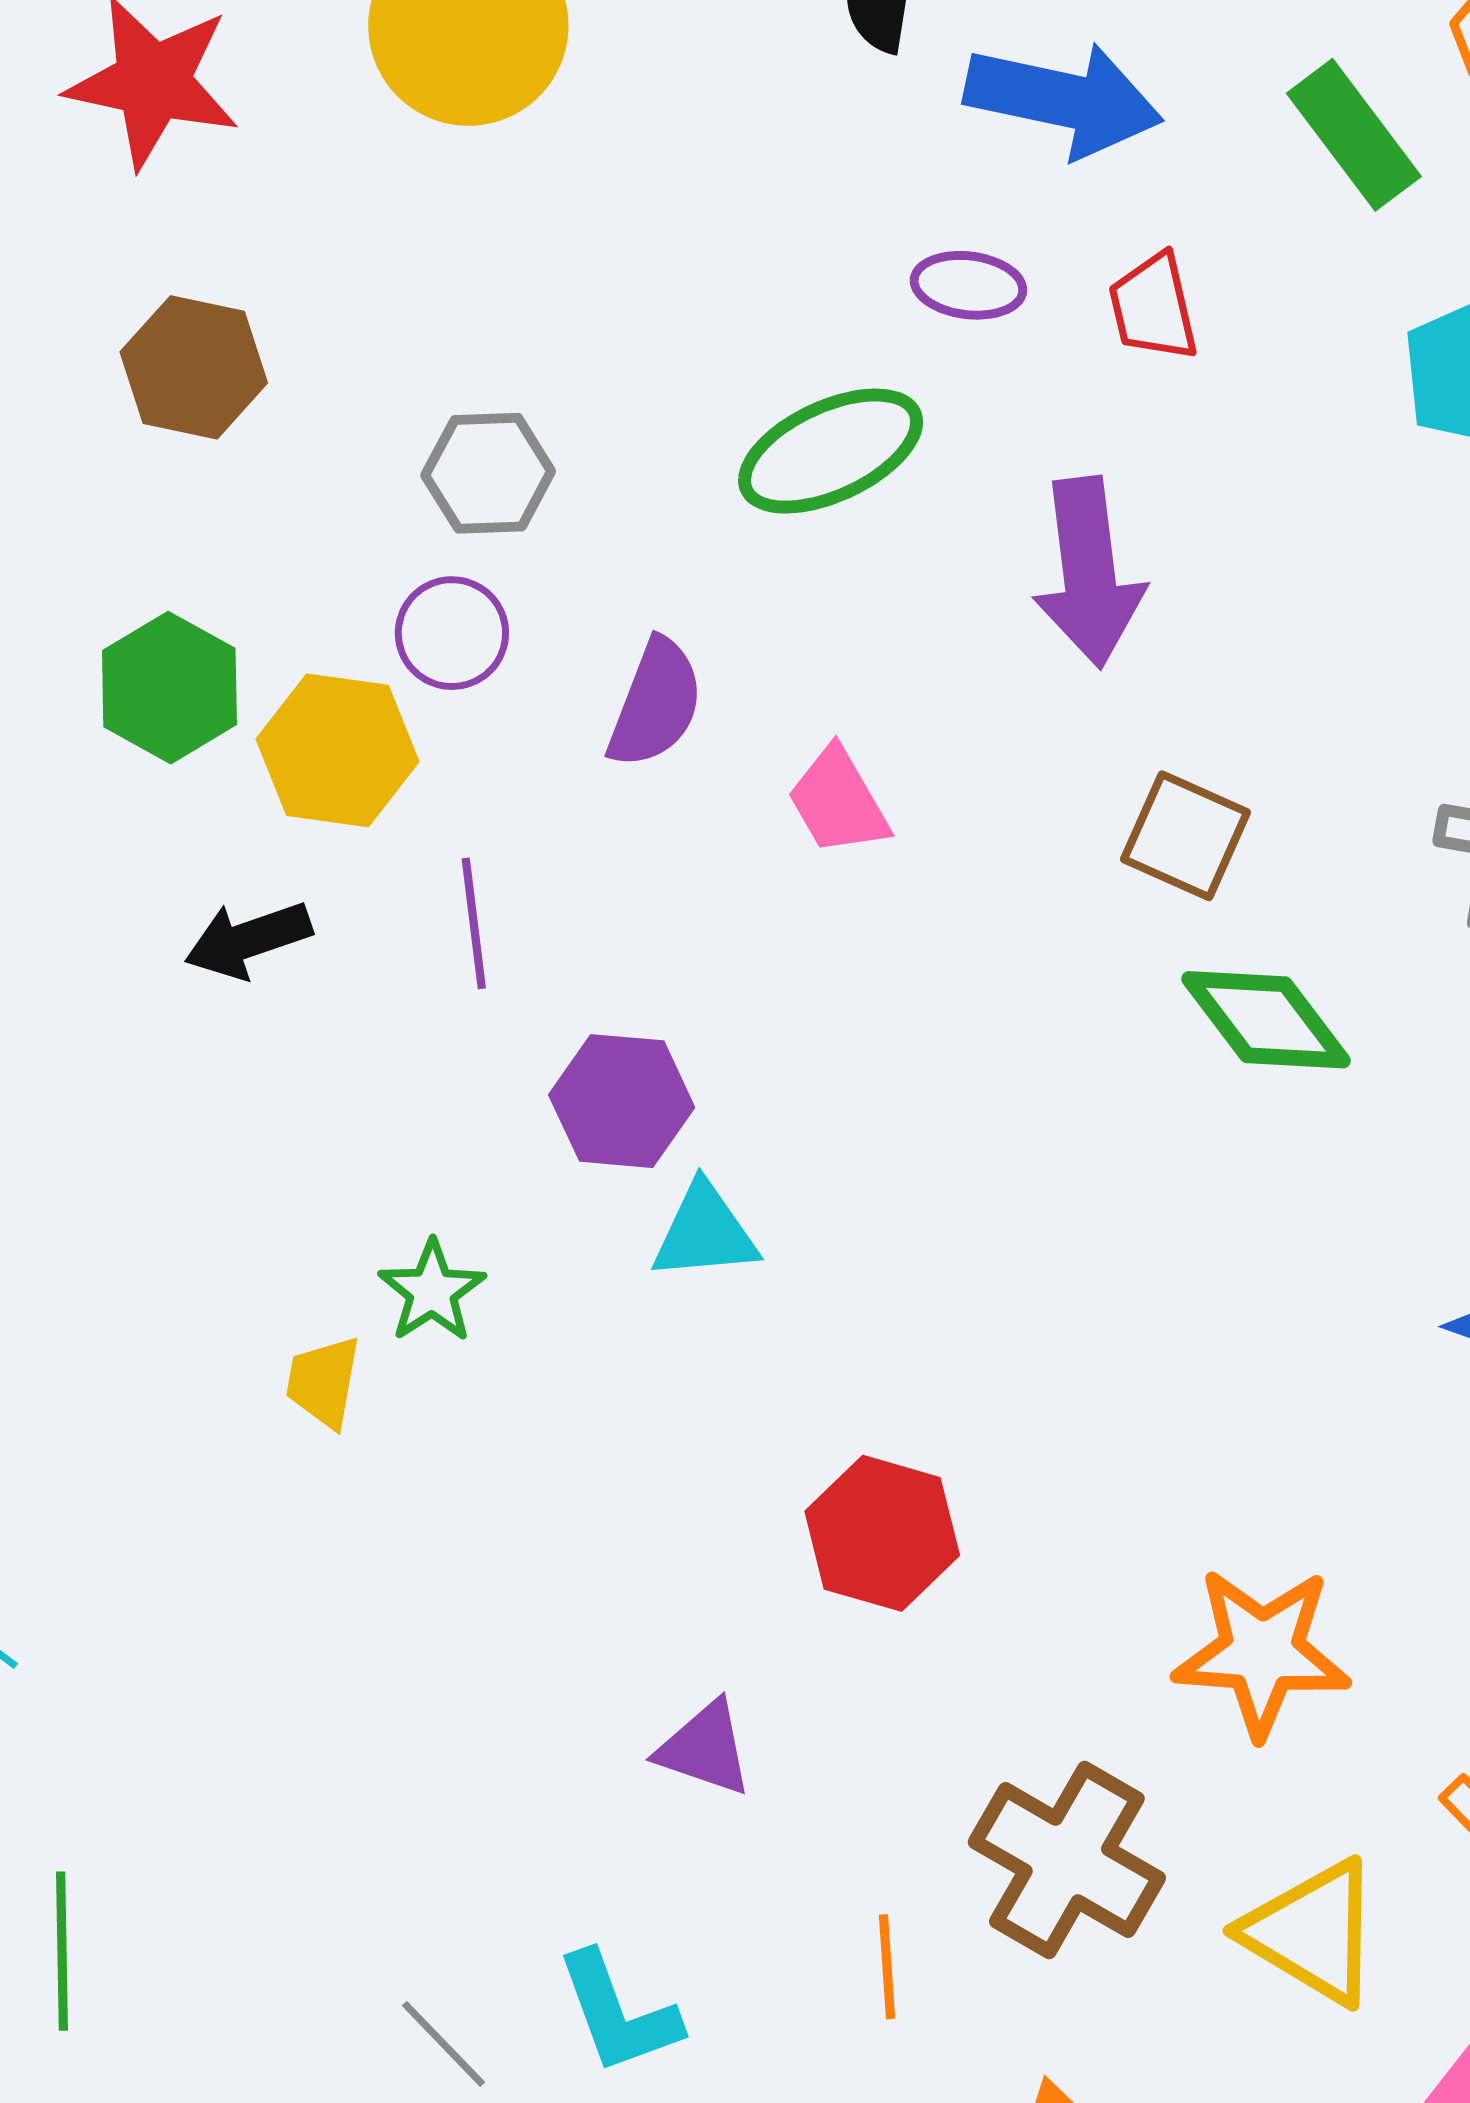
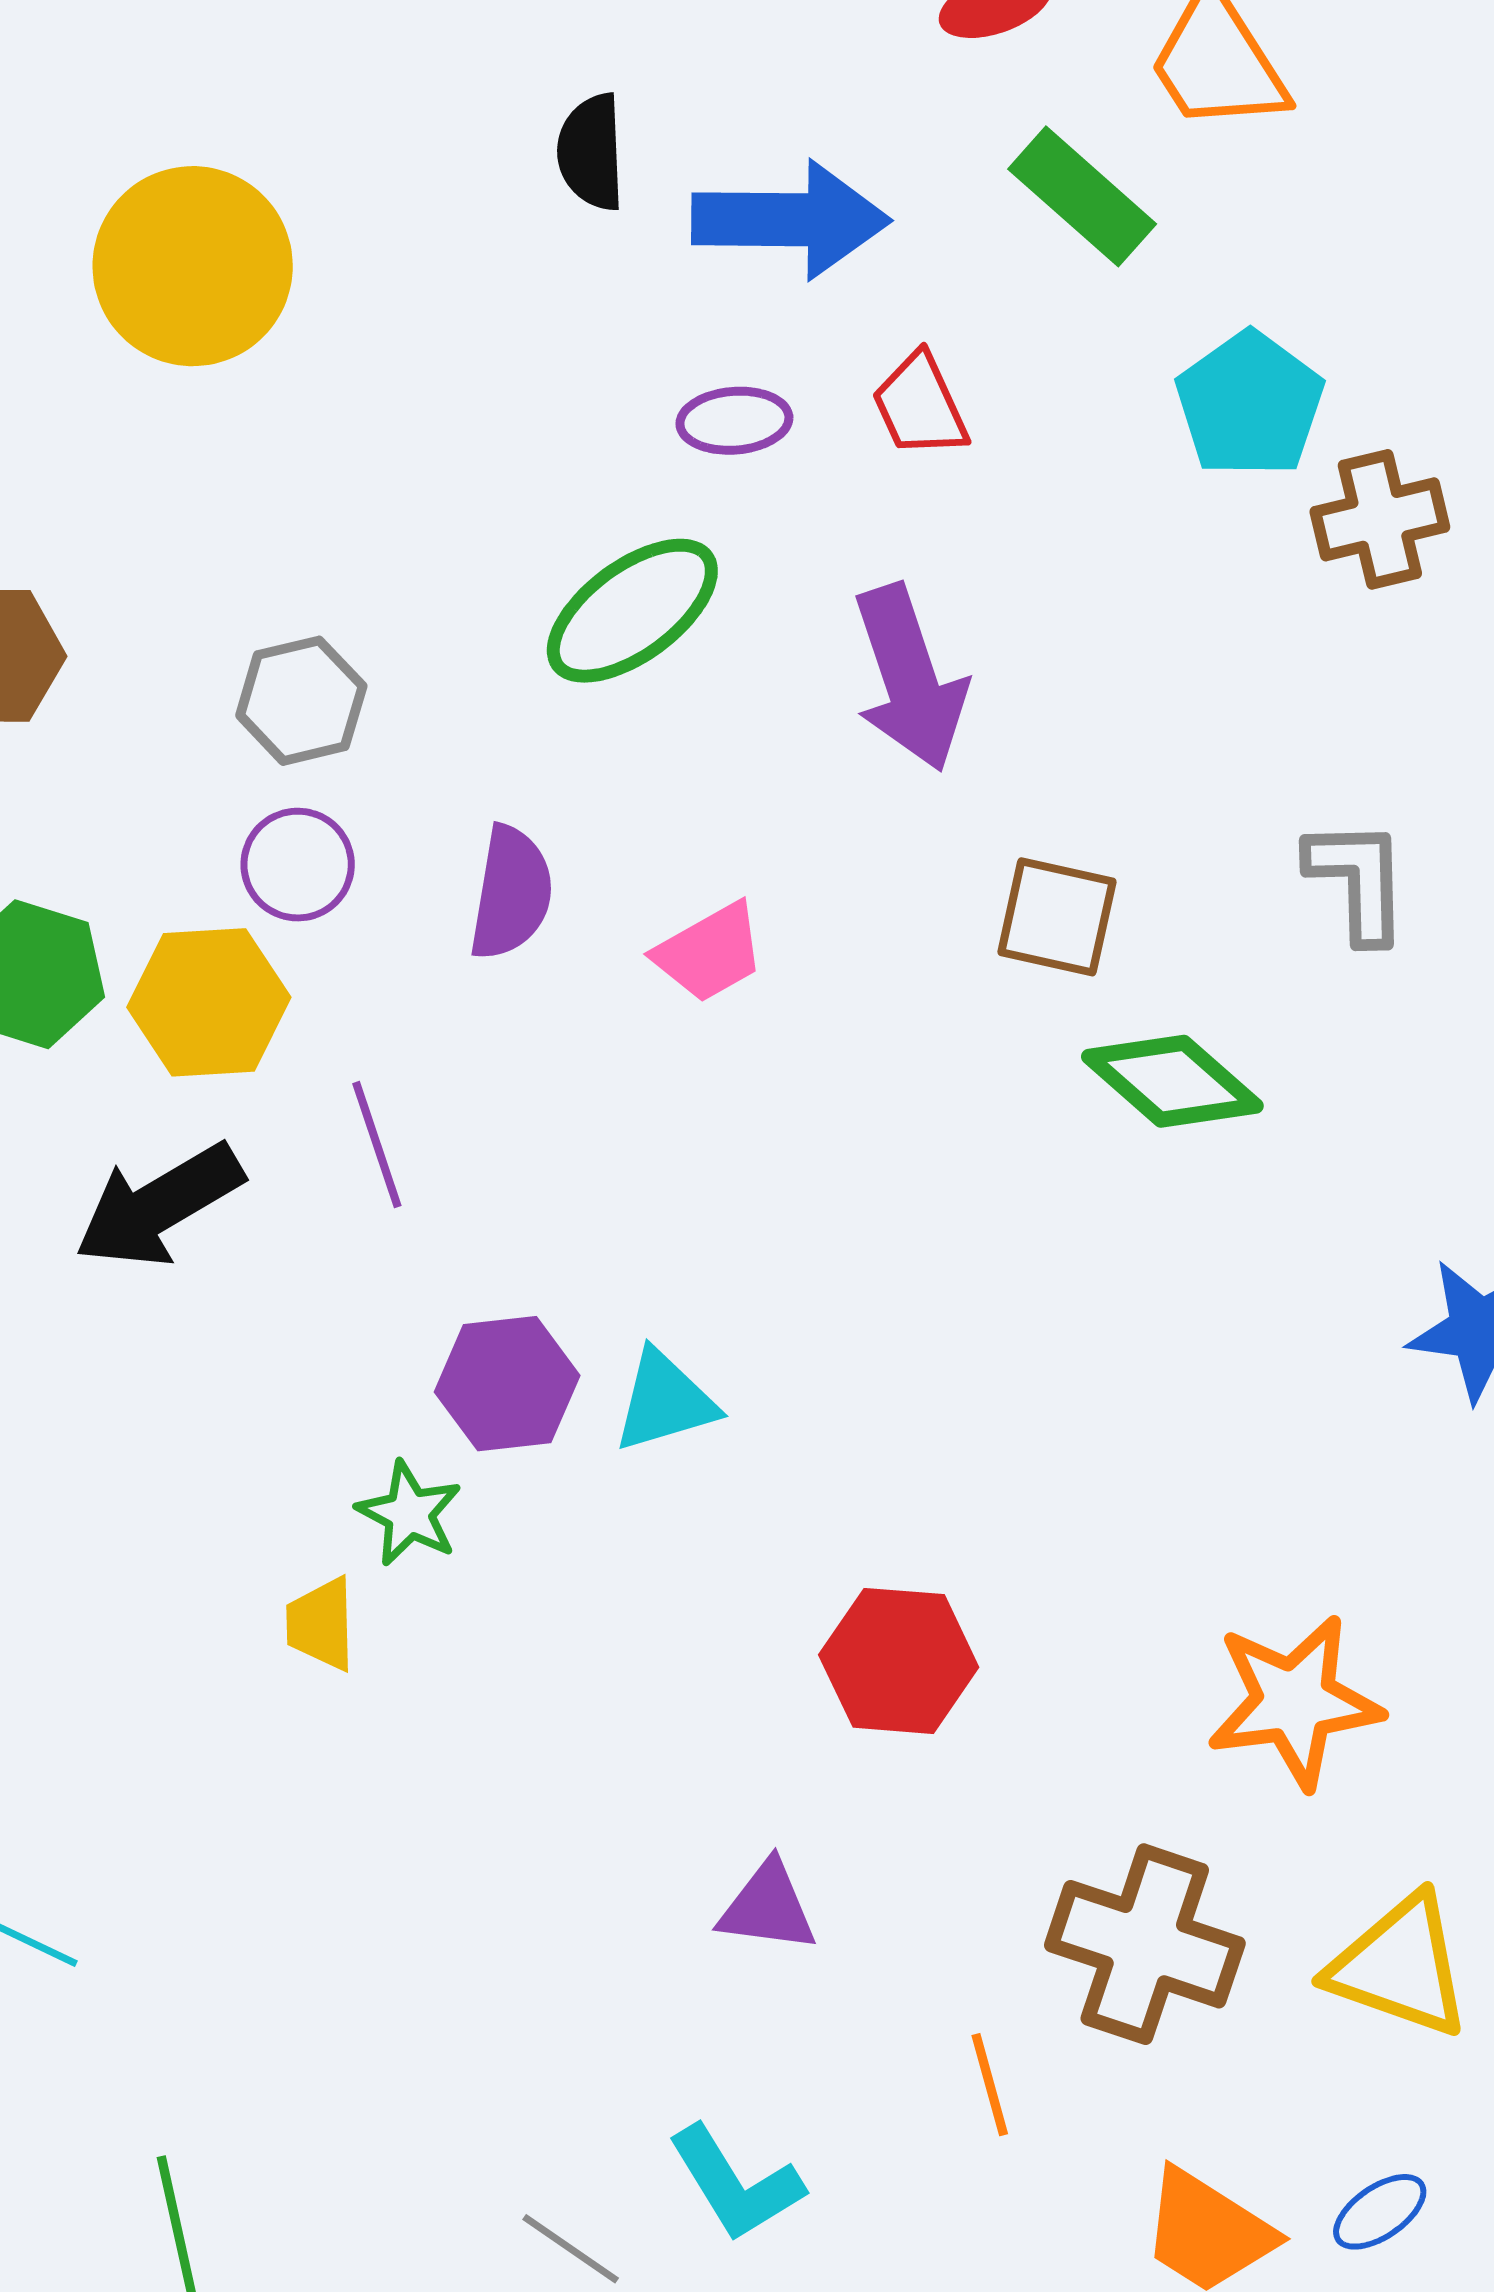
pink trapezoid: (838, 801) -> (710, 953), turned -78
black arrow: (248, 940) -> (159, 1206), size x1.4
purple hexagon: (622, 1101) -> (507, 1384), moved

